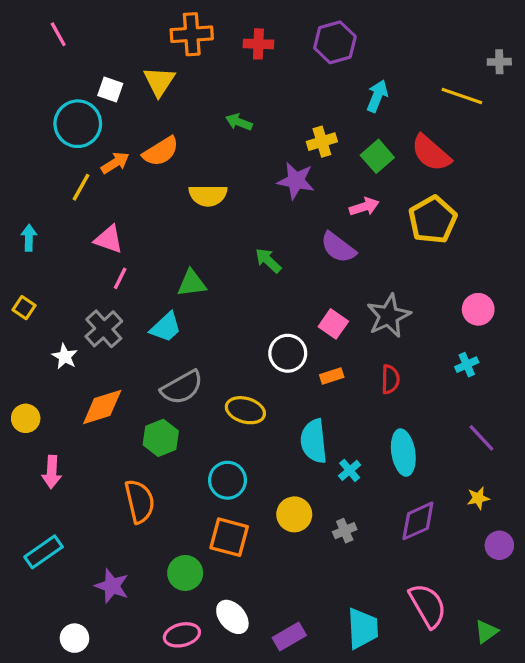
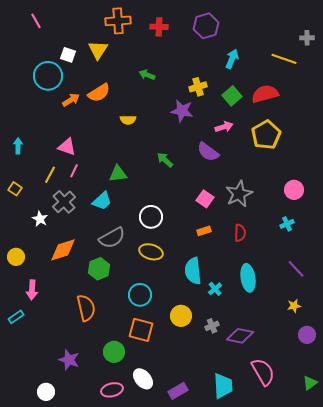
red semicircle: (431, 153) -> (265, 94), turned 124
yellow line: (81, 187) -> (50, 175), moved
yellow semicircle: (208, 195) -> (128, 120), size x0.7
white circle: (288, 353) -> (151, 217), moved
purple diamond: (418, 521) -> (240, 336), moved, turned 36
cyan rectangle: (44, 552) -> (16, 317), moved, size x0.7
green triangle: (486, 632) -> (310, 383), moved

